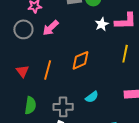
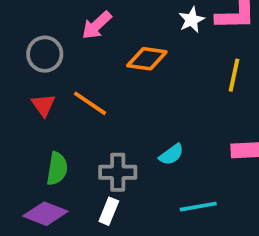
gray circle: (23, 29) -> (45, 54), moved
orange diamond: (80, 60) -> (147, 59), moved, turned 30
orange line: (48, 70) -> (90, 103), turned -72

